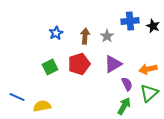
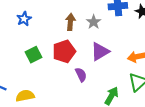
blue star: (56, 33) -> (24, 19), moved
purple semicircle: (127, 84) -> (81, 75), moved

